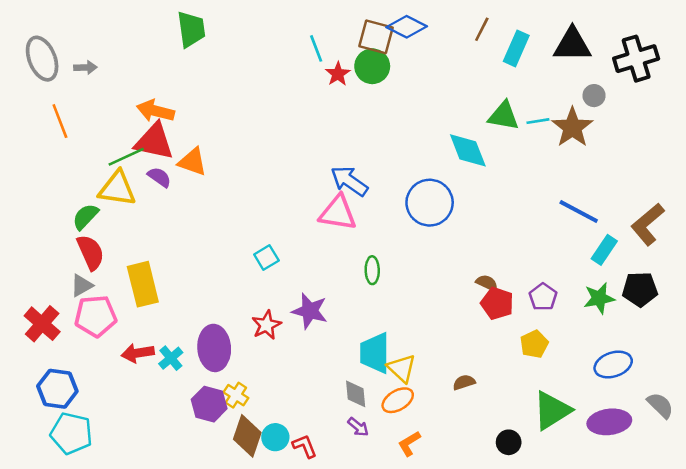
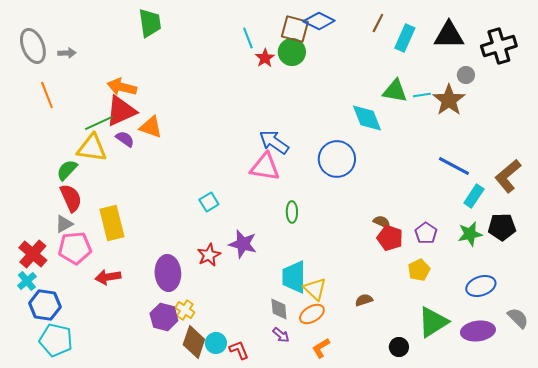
red triangle: (154, 141) -> (121, 111), turned -36
cyan cross: (171, 358) -> (27, 281), moved

